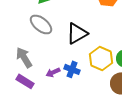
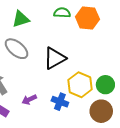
blue cross: (72, 69) -> (60, 102), moved

